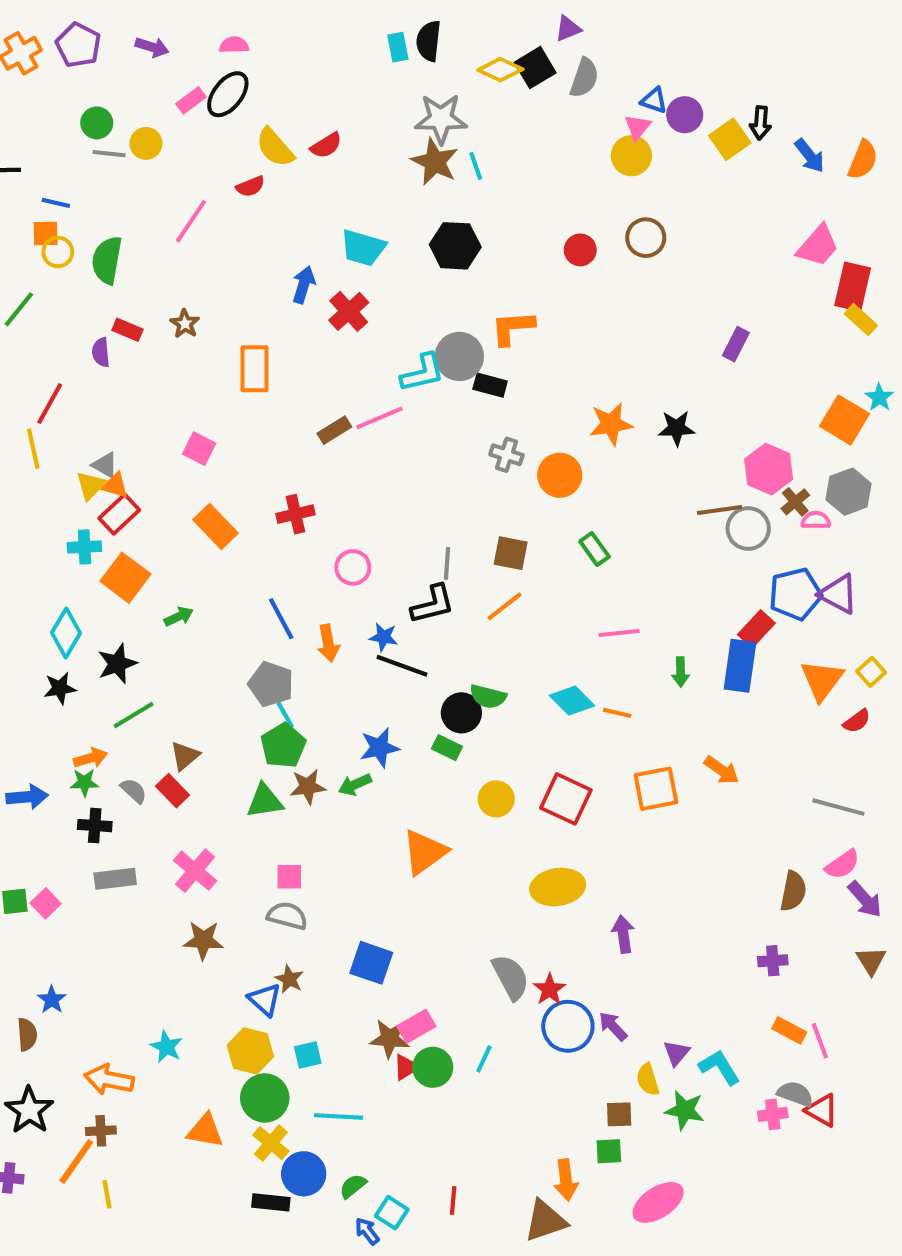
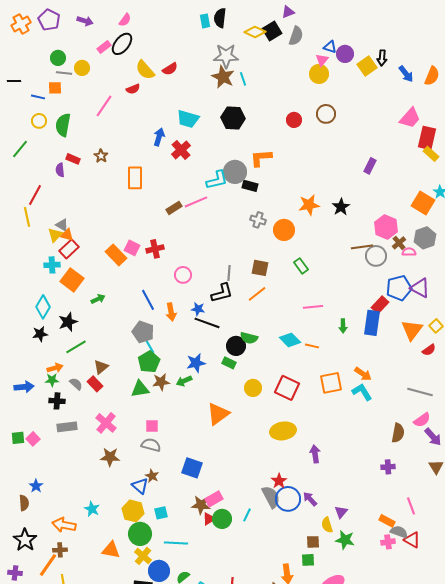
pink semicircle: (234, 45) -> (125, 20), turned 128
orange square: (46, 234) -> (55, 88), moved
black star: (676, 428) -> (341, 207), turned -30
pink square: (199, 449) -> (132, 248), moved
gray semicircle: (511, 977) -> (271, 497), moved
orange rectangle: (789, 1030) -> (387, 521), moved
cyan L-shape: (719, 1067) -> (362, 392), moved

